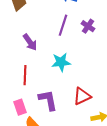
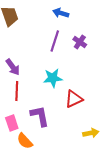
purple arrow: (30, 42) -> (13, 67), moved
red triangle: (82, 96) -> (74, 99), moved

